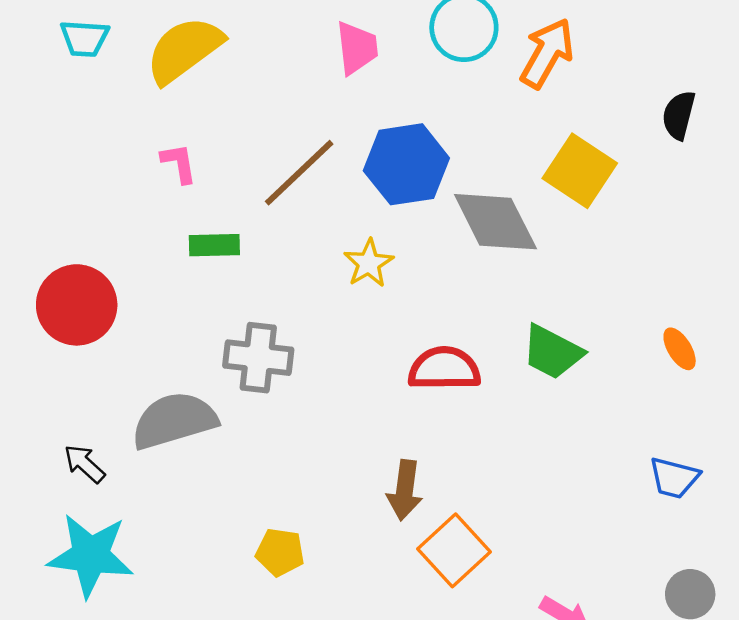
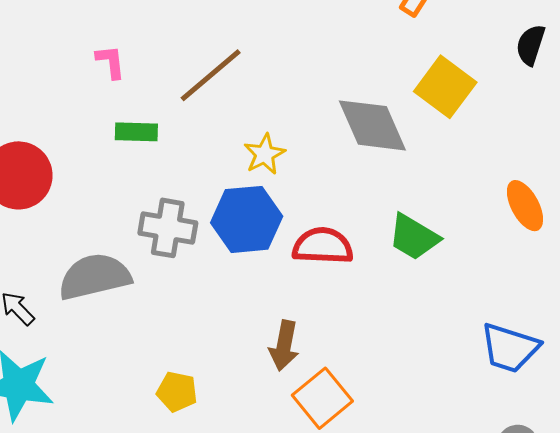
blue hexagon: (406, 164) -> (247, 219), moved
orange ellipse: (680, 349) -> (525, 206), moved, size x1.4
blue trapezoid: (674, 478) -> (510, 348), size x1.4

